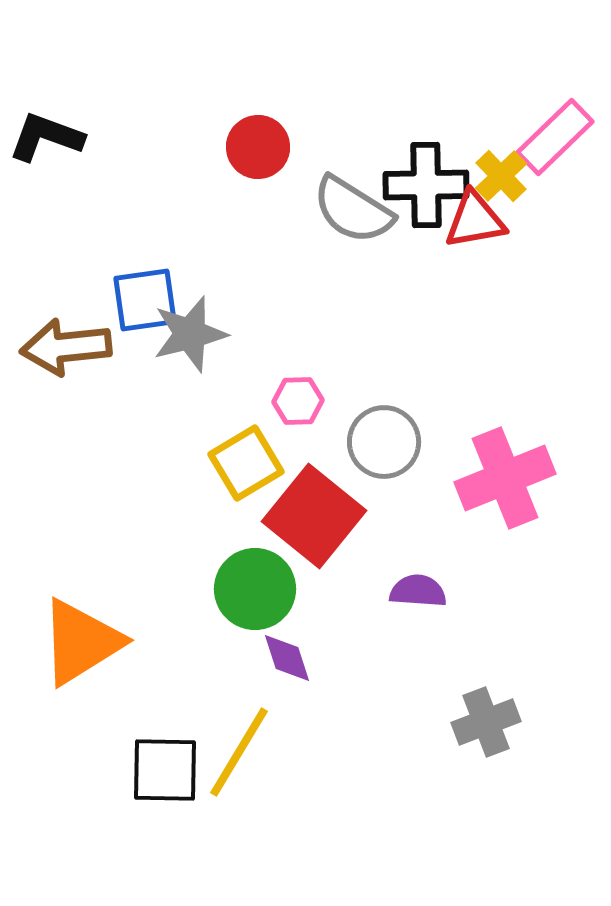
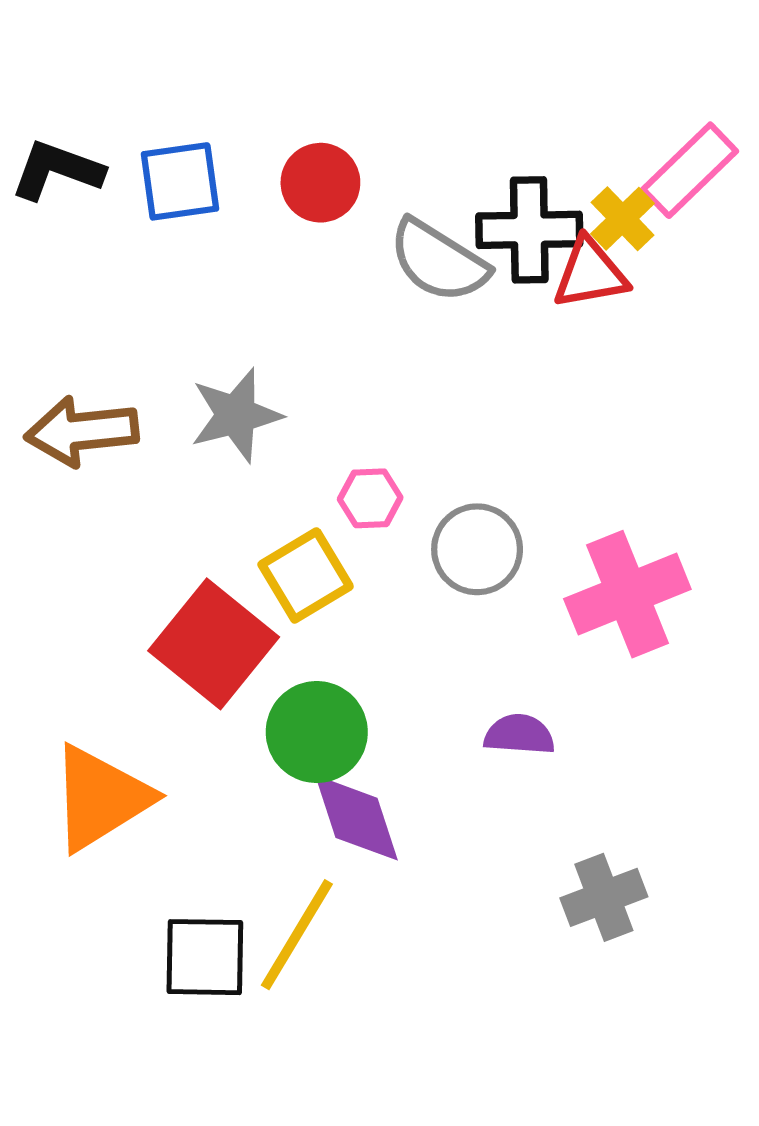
blue square: (145, 300) -> (180, 181), moved
red square: (314, 516) -> (214, 644), moved
purple diamond: (287, 658) -> (357, 818), size x1.5

